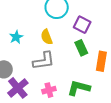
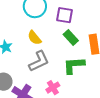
green L-shape: (79, 88) -> (74, 65), moved

